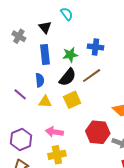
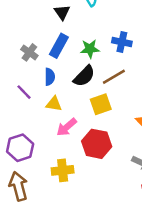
gray cross: (19, 36) -> (29, 52), moved
blue rectangle: (45, 54) -> (59, 46), turned 30
yellow square: (72, 100) -> (101, 104), moved
pink arrow: (54, 132) -> (67, 127), moved, turned -54
red hexagon: (98, 132) -> (97, 144), moved

